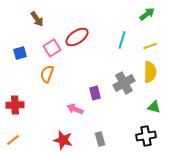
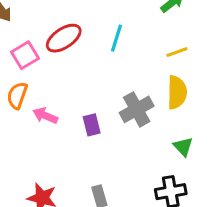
cyan line: (122, 40) -> (116, 38), moved
green triangle: (154, 107) -> (183, 147), turned 32
pink arrow: (75, 109) -> (45, 116), moved

